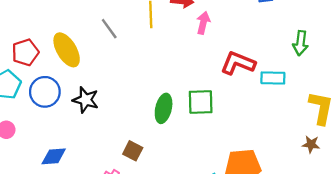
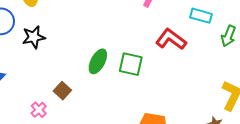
cyan rectangle: (273, 78) -> (201, 16), moved
black star: (86, 100) -> (34, 37), turned 30

